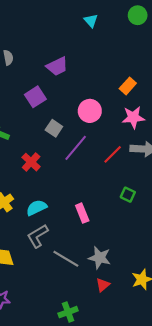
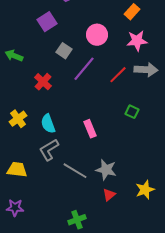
cyan semicircle: (36, 208) -> (48, 124), turned -84

